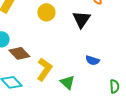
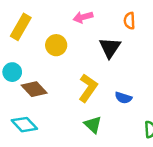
yellow circle: (46, 12) -> (56, 45), moved
yellow L-shape: (44, 69) -> (88, 88), moved

